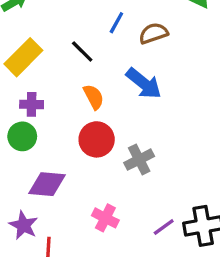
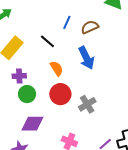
blue arrow: (144, 83) -> (86, 58), turned 30
green circle: (22, 136) -> (27, 94), moved

